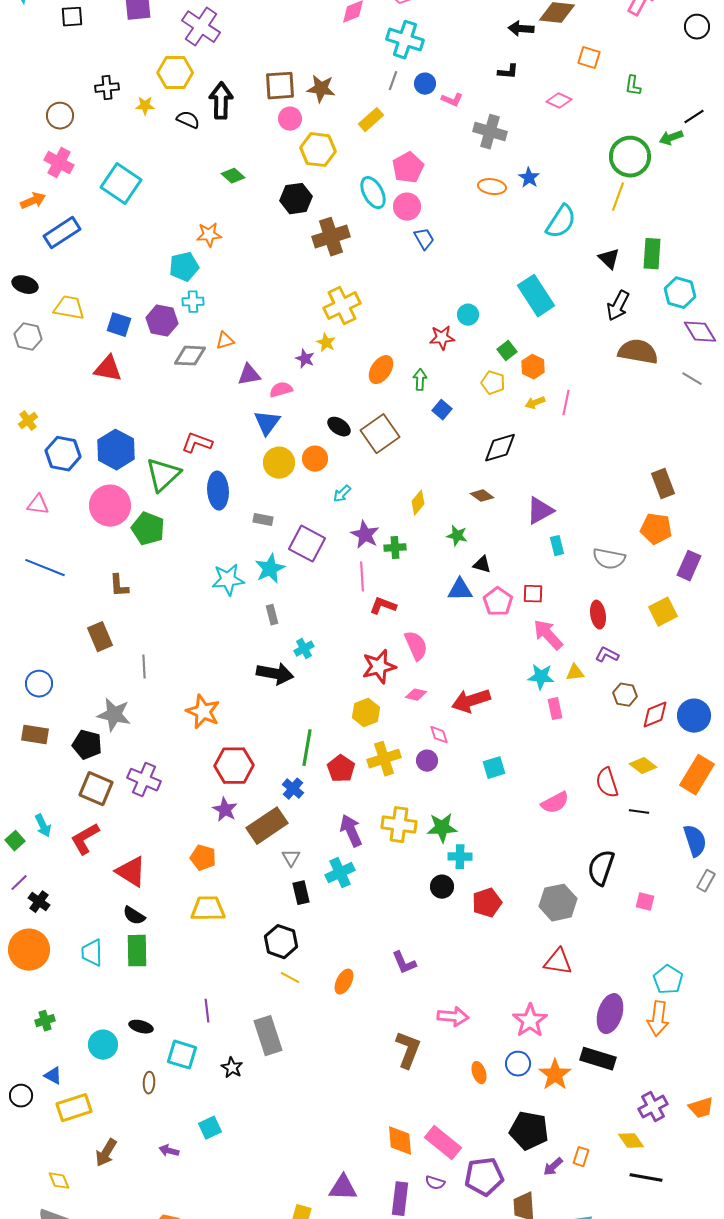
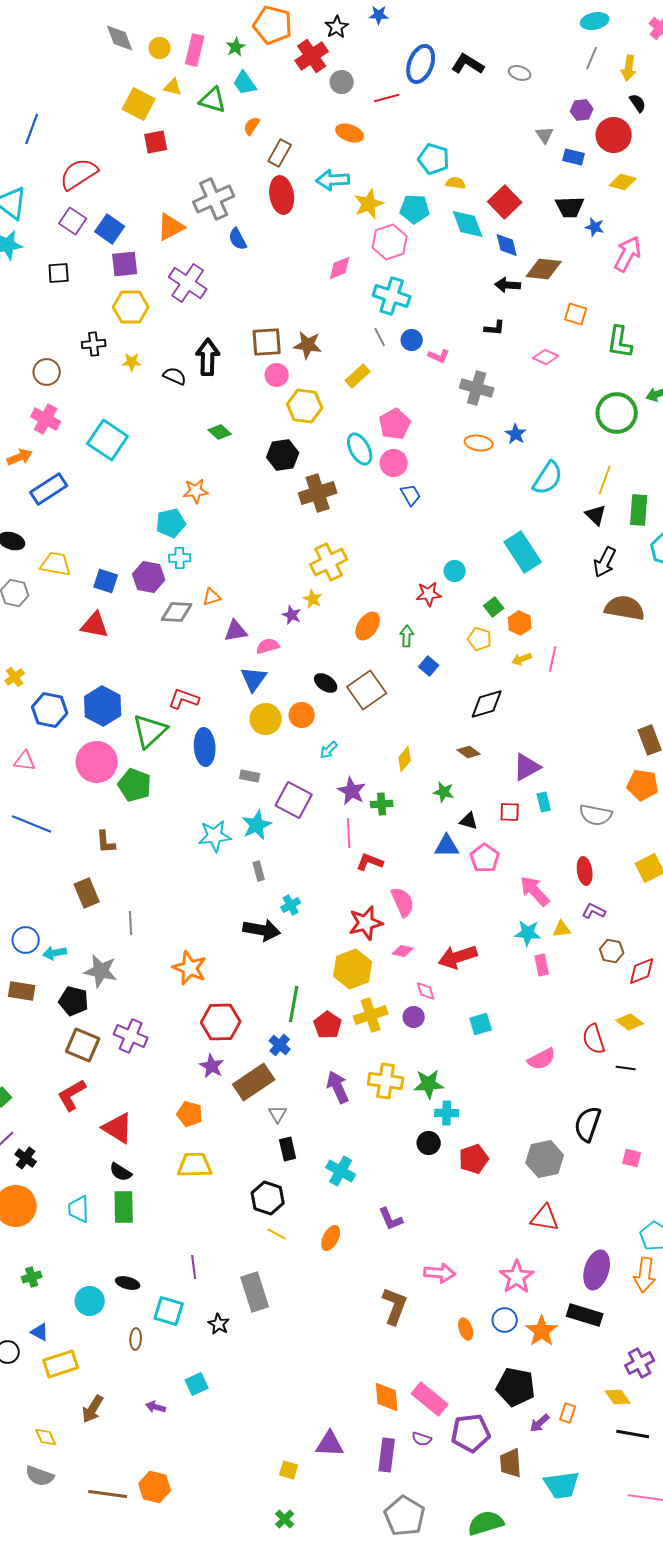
yellow hexagon: (175, 73) -> (131, 307), moved
gray line: (393, 81) -> (380, 337), turned -48
green L-shape: (633, 86) -> (620, 342), size x1.6
yellow line: (618, 197) -> (605, 480), moved
red square: (533, 594) -> (510, 812), moved
yellow hexagon: (366, 713) -> (353, 969), size x1.4
cyan arrow: (43, 826) -> (55, 953), moved, turned 105
cyan cross: (340, 873) -> (341, 1171), moved, turned -36

